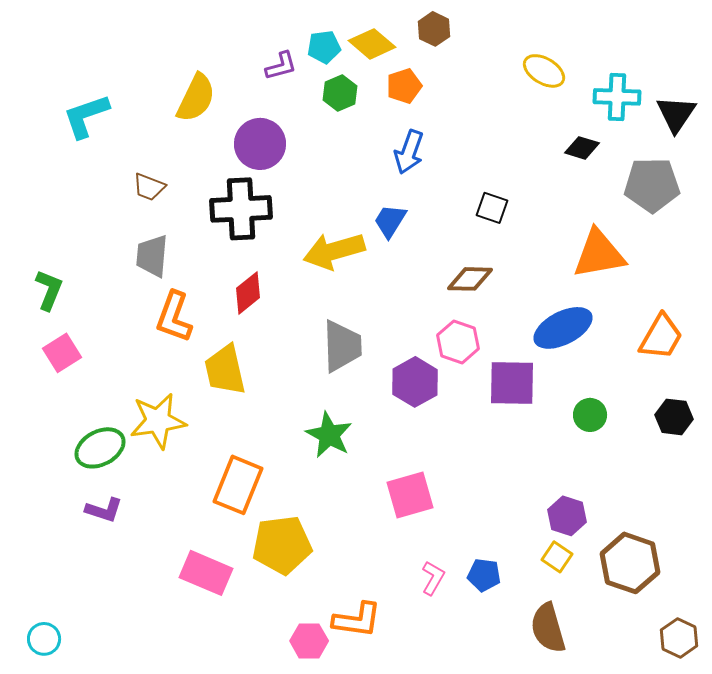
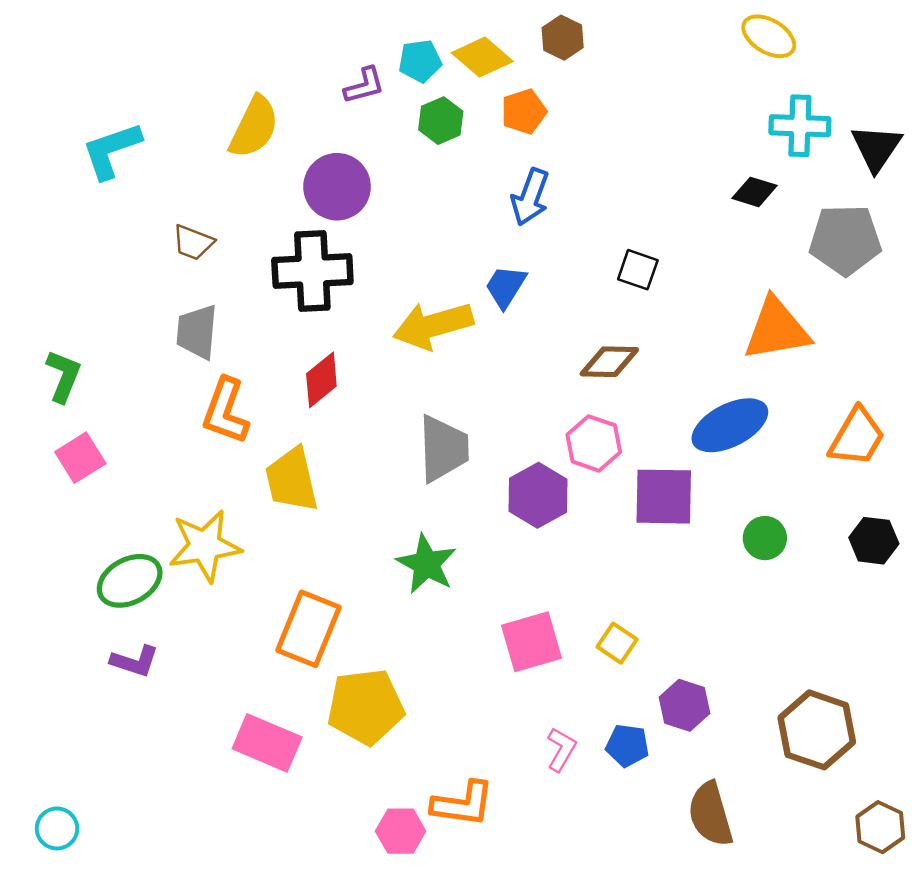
yellow ellipse: (544, 71) -> (769, 36), moved
purple hexagon: (567, 516) -> (684, 705), moved
yellow square: (557, 557) -> (617, 643), moved

